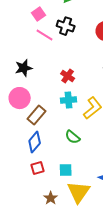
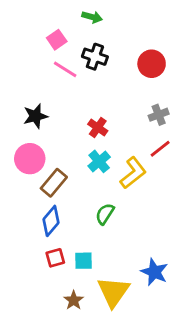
cyan cross: (69, 100) -> (99, 161), turned -35
green semicircle: (73, 137) -> (105, 214), turned 84
cyan square: (66, 170) -> (84, 261), moved

